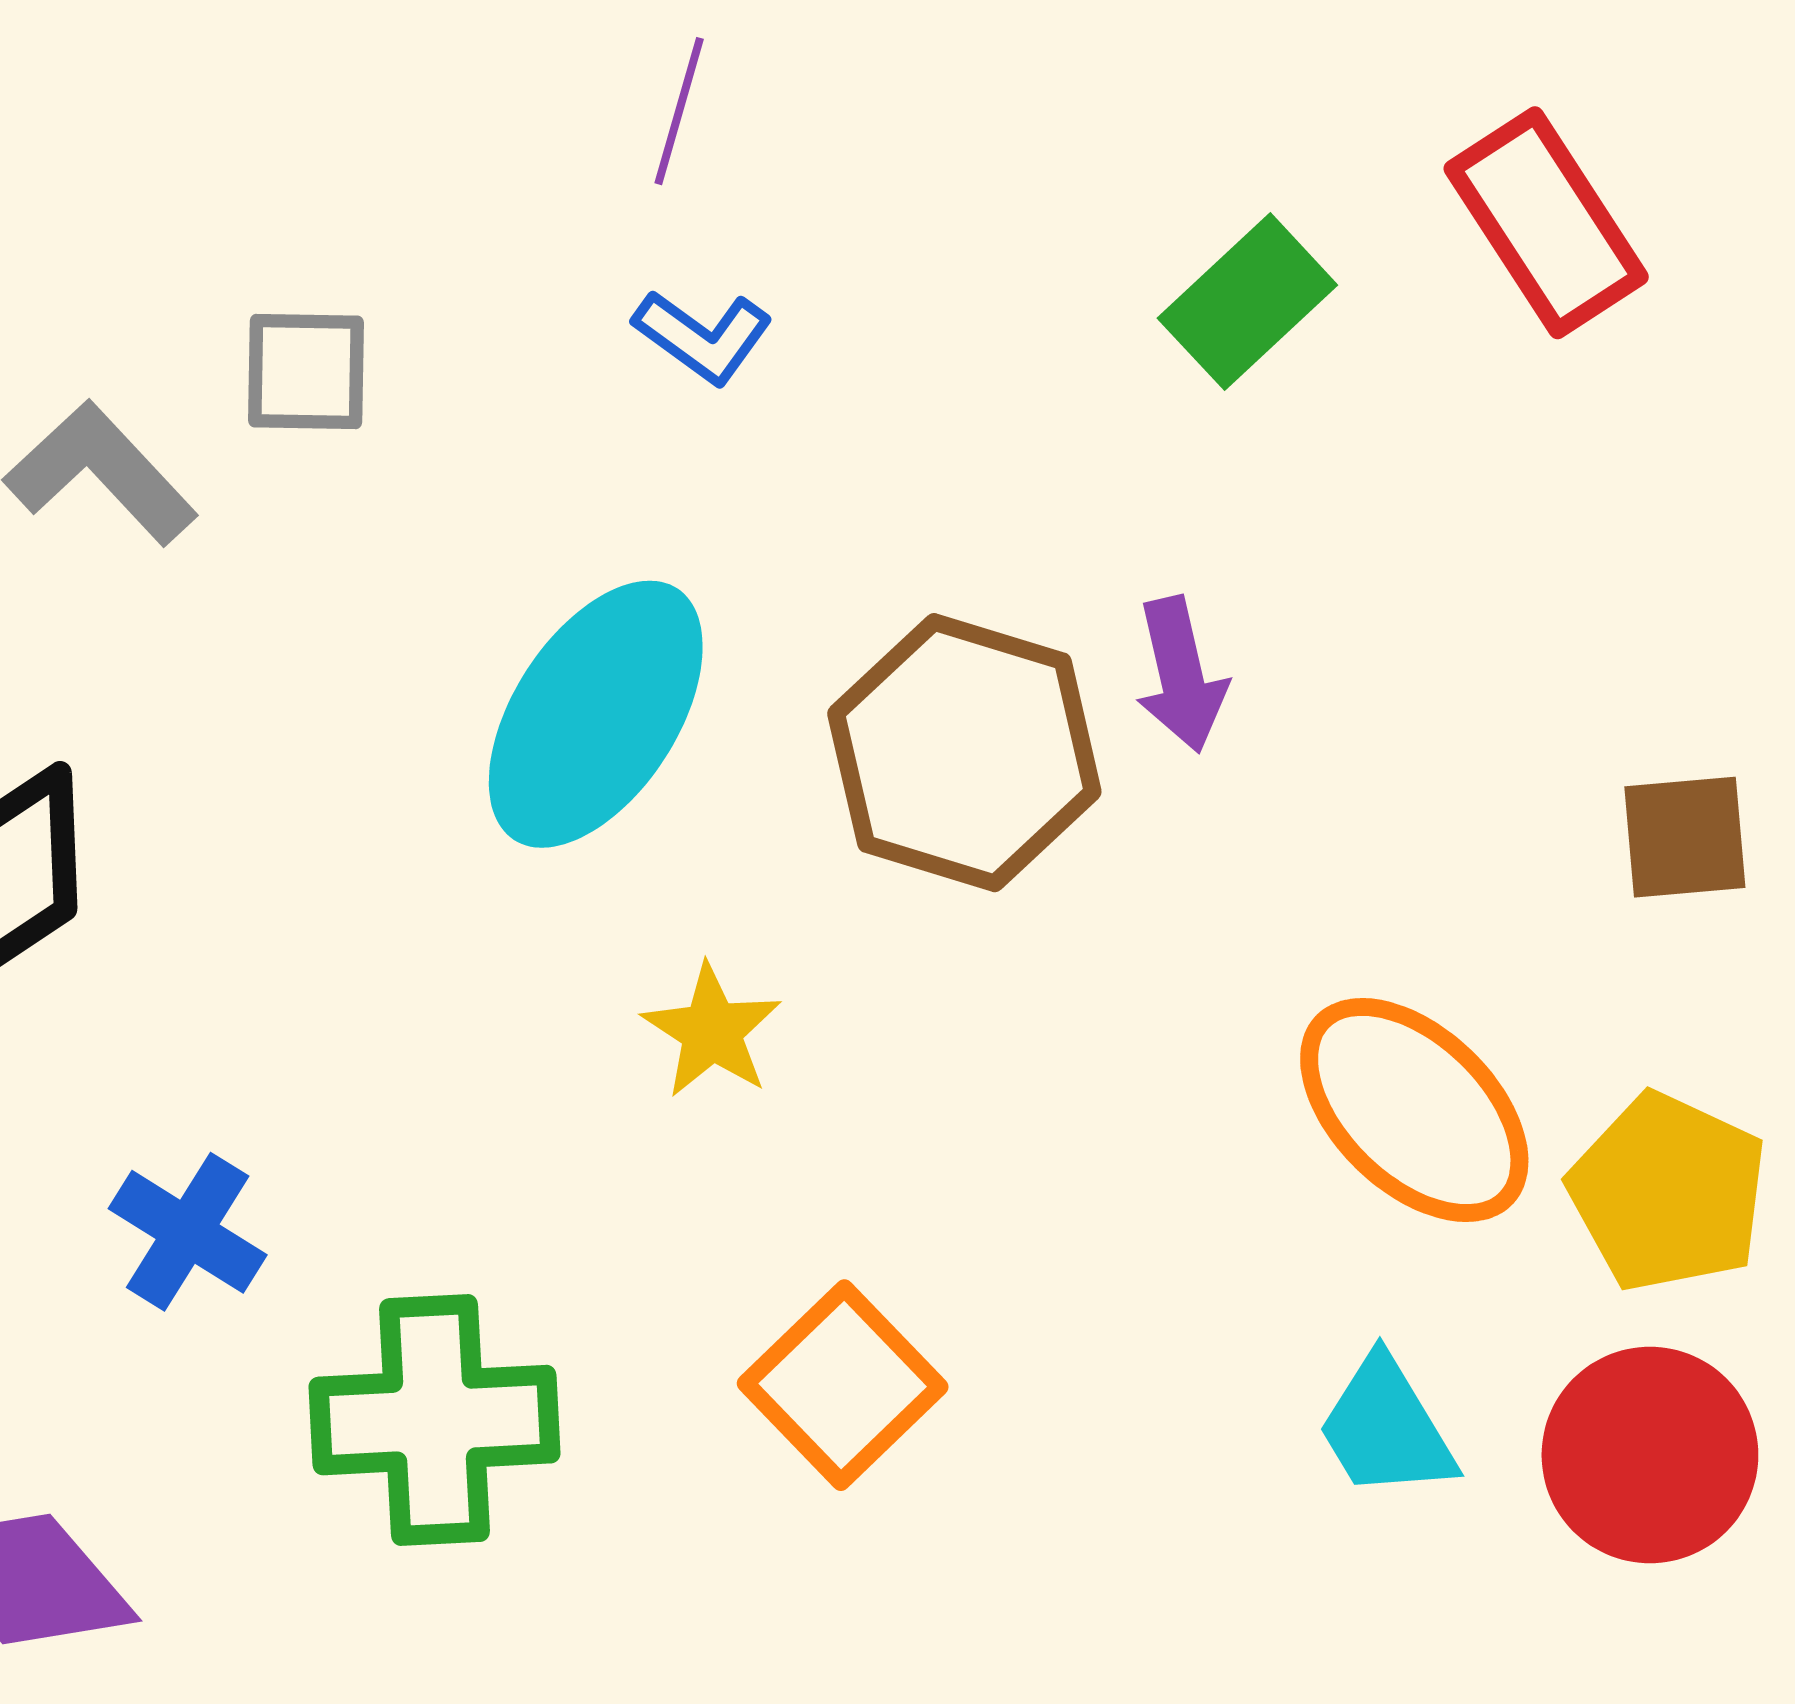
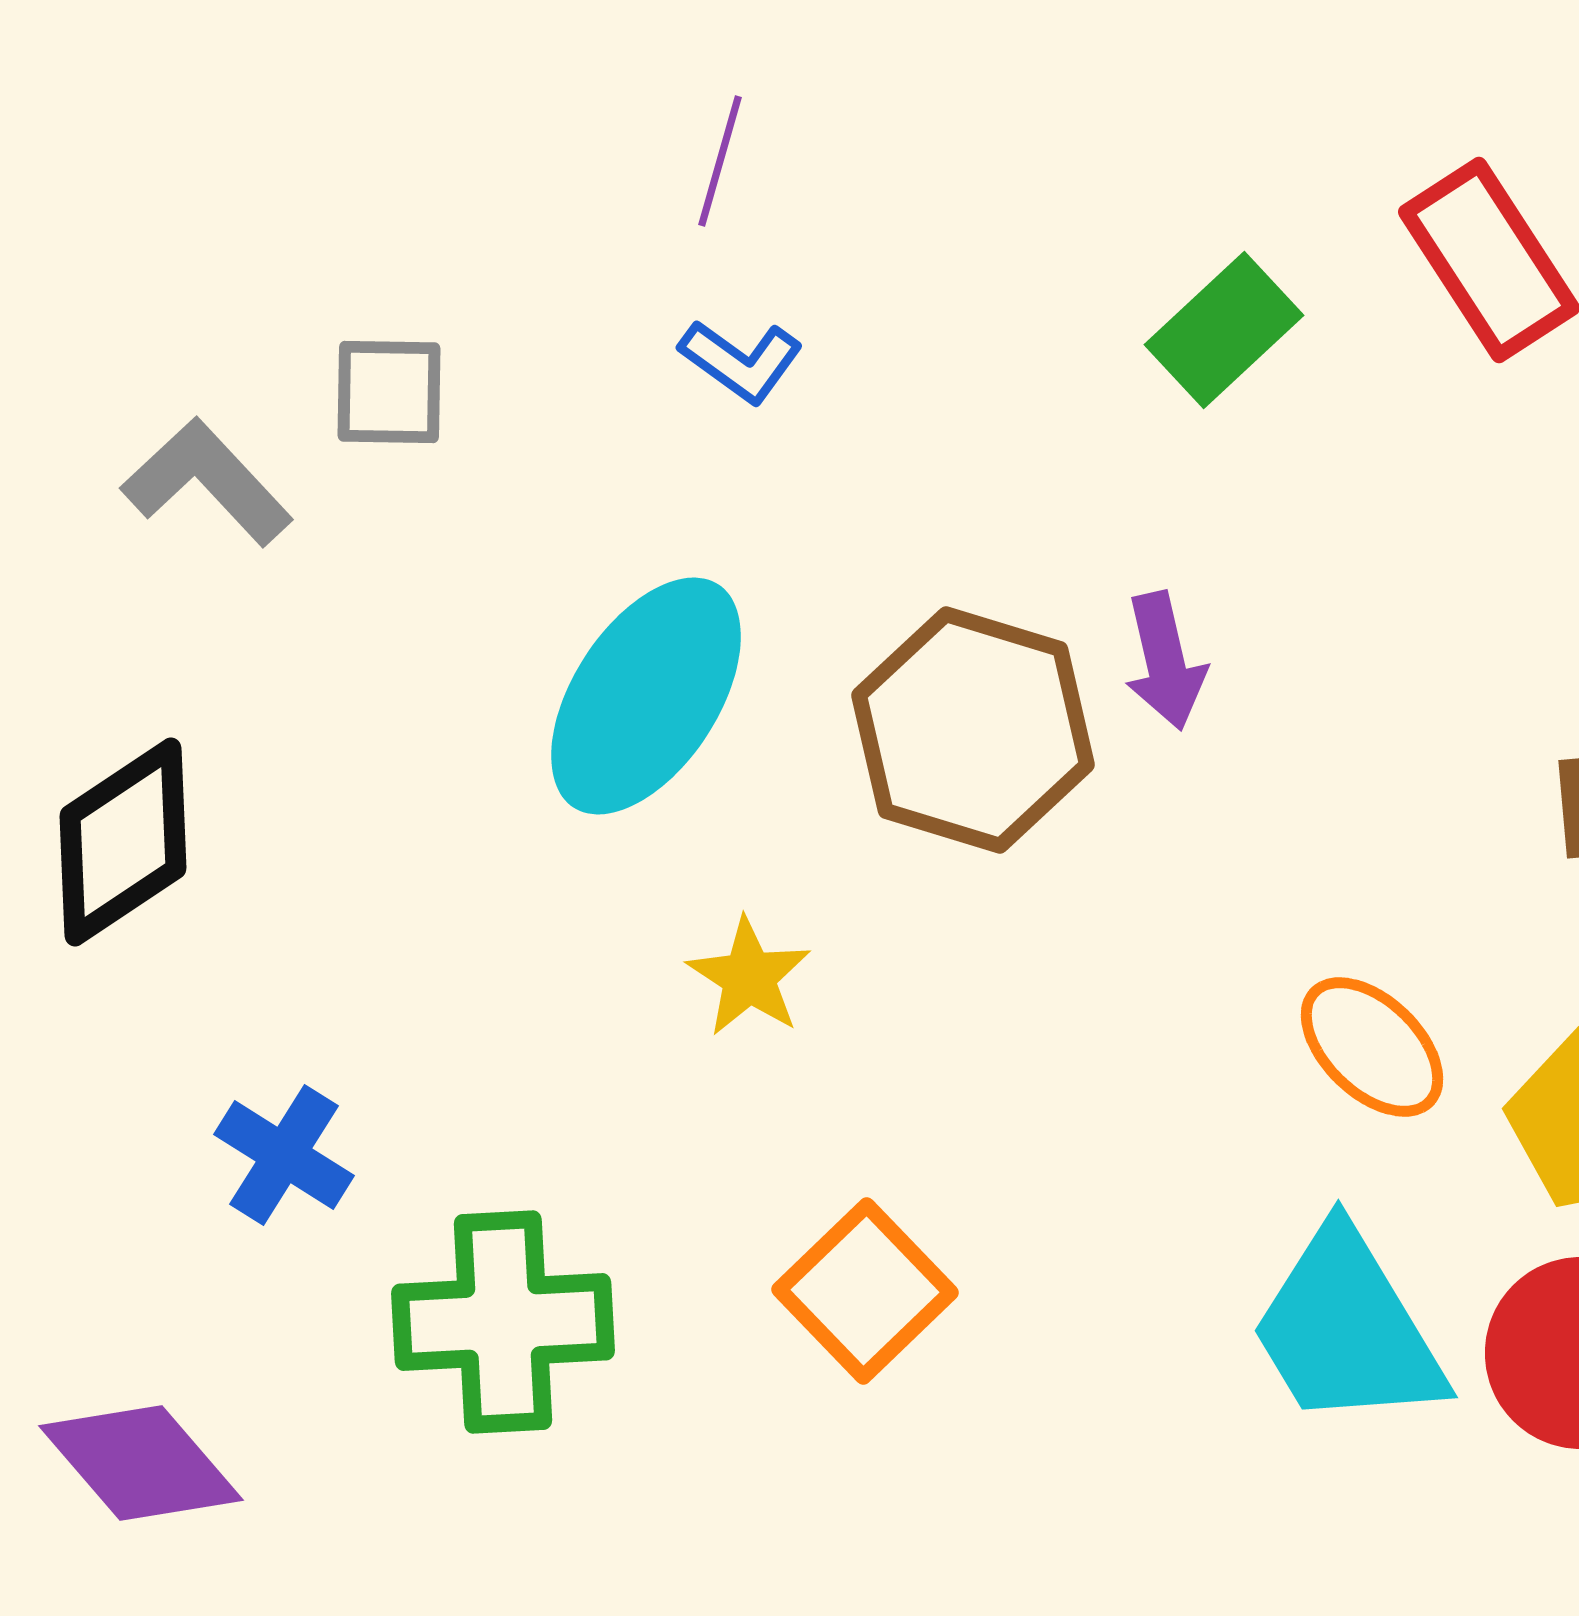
orange ellipse: (1414, 1110) -> (1372, 1047), size x0.7
cyan trapezoid: (1386, 1428) -> (1347, 1329), size x1.6

